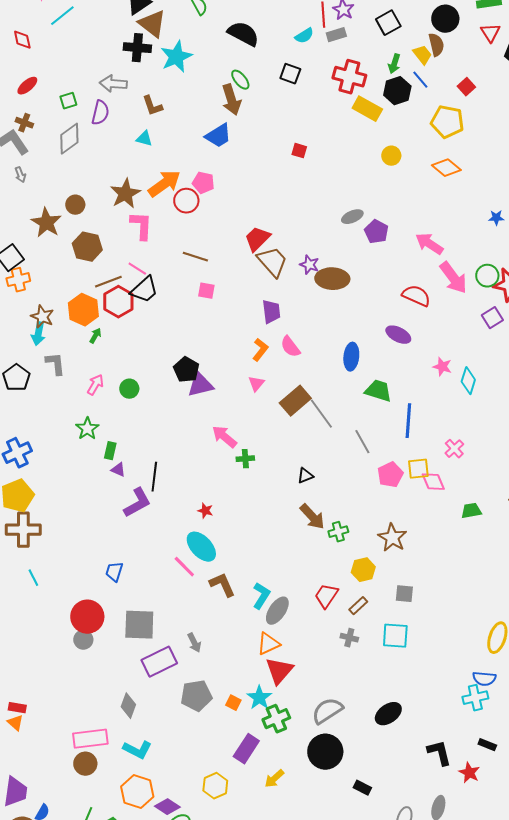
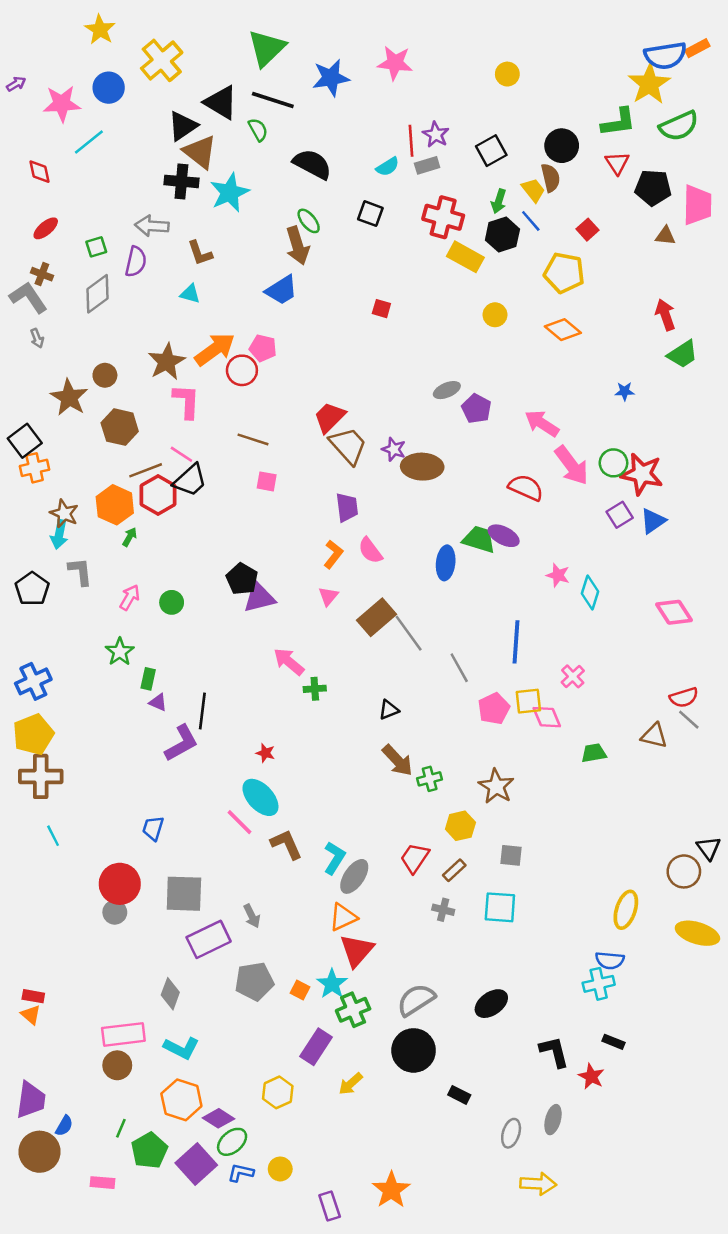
green trapezoid: (378, 391) -> (479, 539), moved

